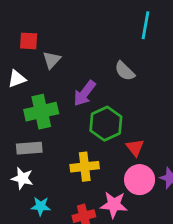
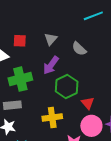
cyan line: (146, 25) -> (93, 16), turned 60
red square: (29, 41) -> (20, 41), moved
gray triangle: (52, 60) -> (51, 39), moved

